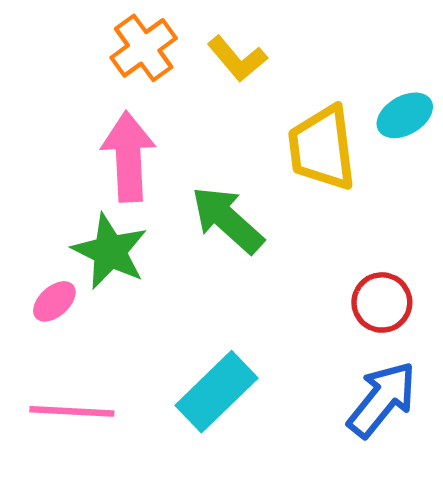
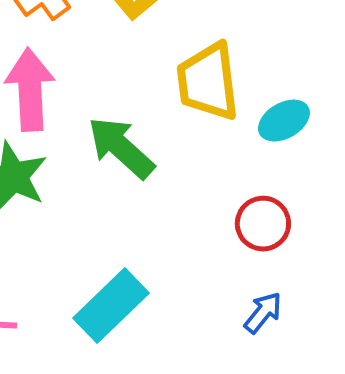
cyan ellipse: (405, 115) -> (284, 121), moved
blue arrow: (382, 399) -> (263, 313), size x0.6

